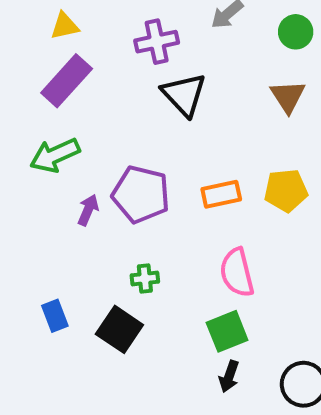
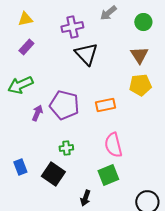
purple rectangle: (67, 81) -> (26, 47), size x0.6
yellow pentagon: (286, 190) -> (140, 85), moved
black arrow: (229, 376) -> (85, 198), moved

